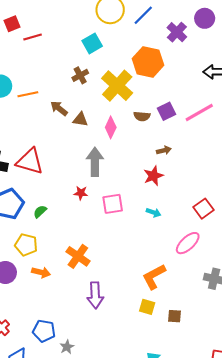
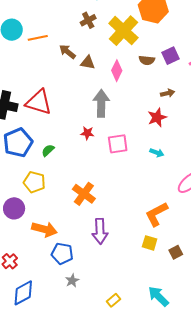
orange arrow: (41, 272) -> (44, 229), moved, size x1.4
brown square: (174, 316) -> (176, 252), turned -32
blue pentagon: (44, 331) -> (62, 253), moved

